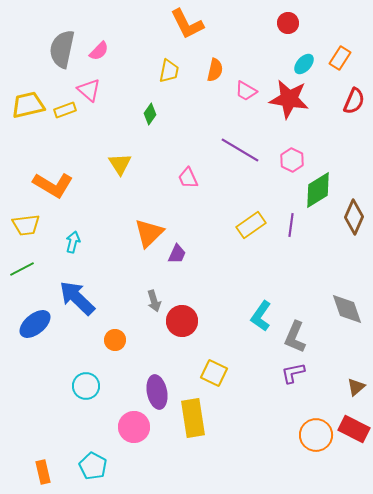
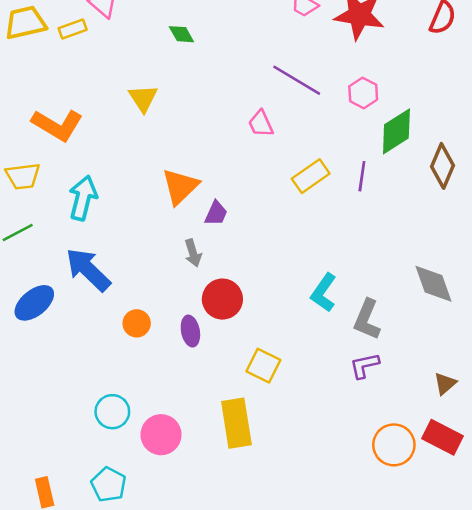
green diamond: (150, 114) -> (181, 34), turned -65
pink trapezoid: (188, 178) -> (261, 124), moved
cyan arrow: (73, 242) -> (83, 198), size x1.6
gray arrow: (154, 301) -> (193, 253), moved
cyan circle: (86, 386) -> (112, 412), moved
purple ellipse: (157, 392) -> (190, 331), moved, size x0.7

